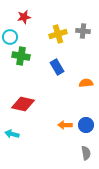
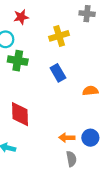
gray cross: (83, 31) -> (87, 14), moved
red diamond: (23, 104) -> (20, 114), turned 75
gray semicircle: (86, 153) -> (71, 159), moved

